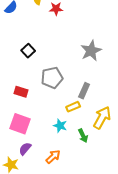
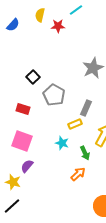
black square: (28, 51) -> (33, 77), moved
gray pentagon: (52, 78) -> (54, 95), turned -30
orange arrow: (53, 157) -> (78, 174), moved

